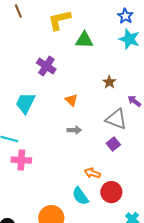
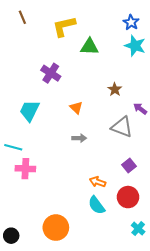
purple square: (113, 144) -> (129, 166), moved
red circle: (111, 192) -> (128, 197), moved
cyan semicircle: (80, 196) -> (96, 205), moved

